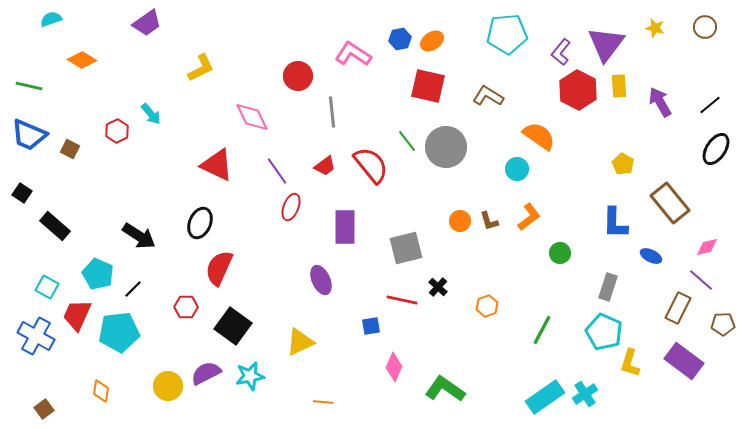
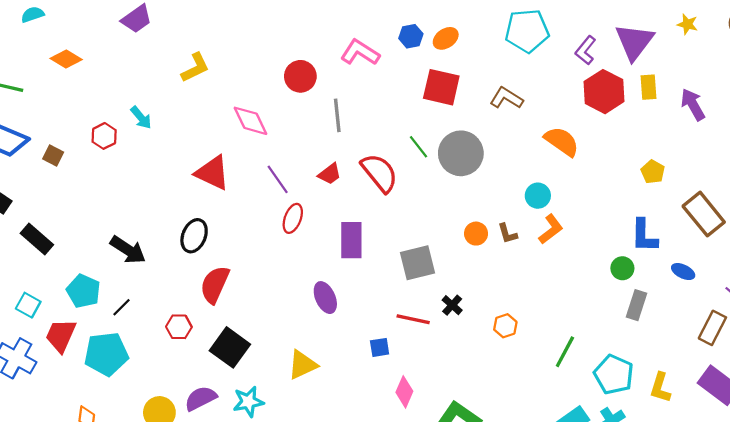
cyan circle: (517, 169) -> (538, 196), moved
green circle: (560, 253) -> (622, 268), moved
cyan pentagon: (604, 332) -> (614, 375), moved

